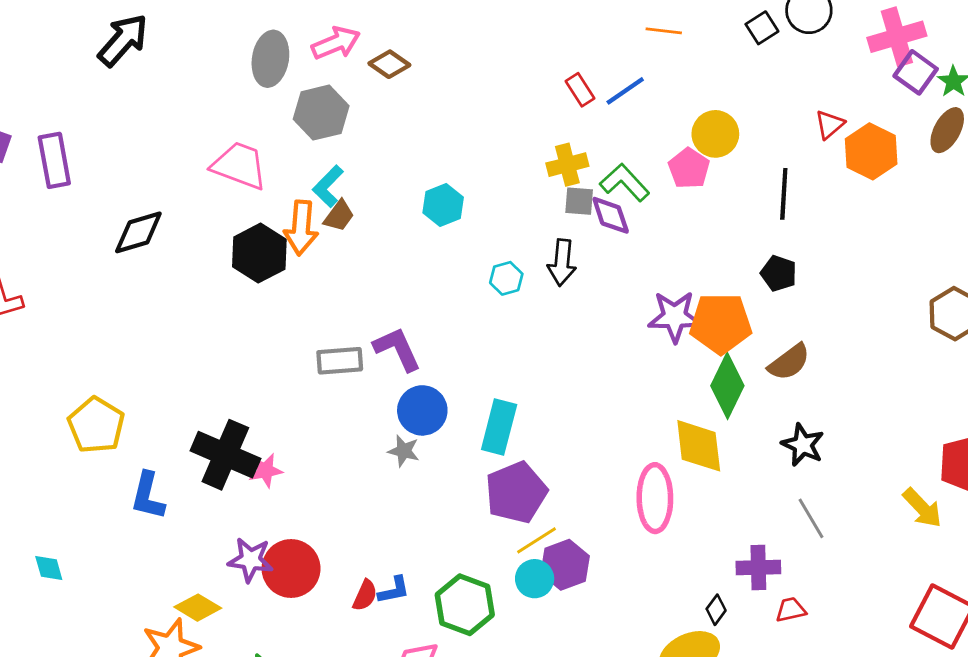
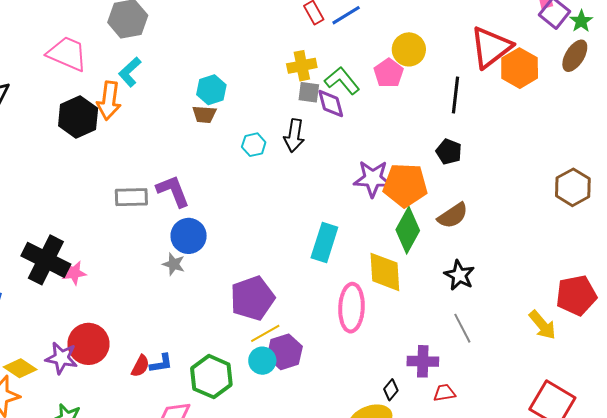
red triangle: (830, 124) -> (491, 47), size x2.0
brown trapezoid: (339, 216) -> (204, 114), moved, turned 55
cyan rectangle: (499, 427) -> (324, 243), moved
purple star: (250, 560) -> (62, 358), moved

